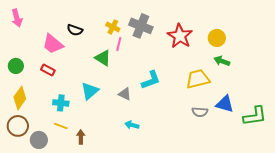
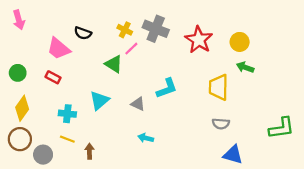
pink line: (119, 44) -> (131, 49), turned 32
yellow trapezoid: (198, 79) -> (219, 87), turned -75
blue triangle: (225, 104) -> (233, 155), moved

